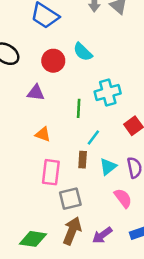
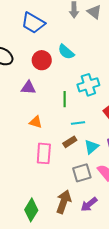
cyan line: (93, 138) -> (78, 123), turned 48
brown rectangle: (83, 160) -> (70, 142), turned 56
gray square: (70, 199) -> (82, 173), moved
green diamond: (33, 239) -> (31, 210), turned -65

